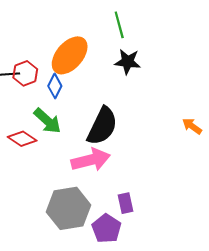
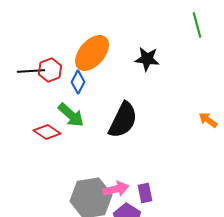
green line: (119, 25) -> (197, 25), moved
pink arrow: (91, 160) -> (116, 189), moved, size x0.7

